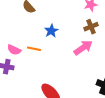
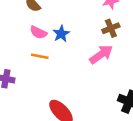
pink semicircle: (14, 50) -> (38, 32), moved

